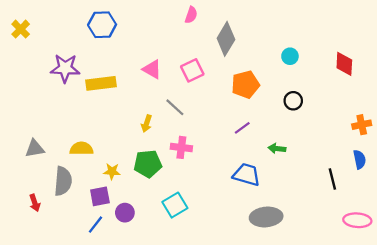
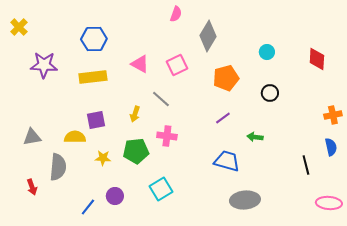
blue hexagon: (102, 25) -> (94, 39), moved
purple star: (65, 68) -> (44, 65), moved
purple square: (100, 196) -> (96, 120), moved

